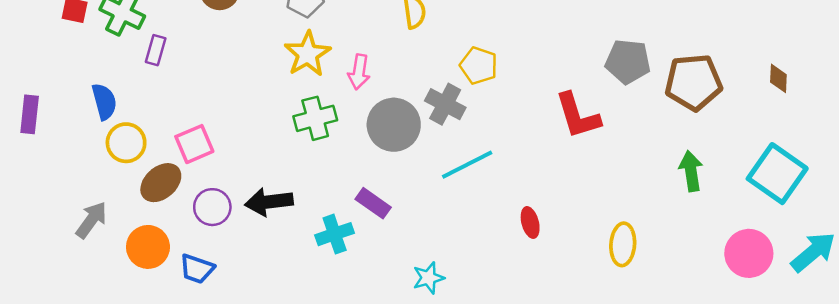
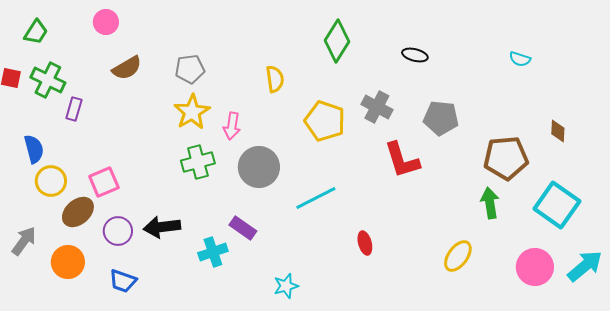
yellow pentagon: (479, 66) -> (325, 121), size x1.4
brown pentagon: (694, 82) -> (506, 158), moved
gray cross: (445, 104) -> (377, 107), moved
yellow ellipse: (623, 244) -> (458, 256), moved, turned 32
blue trapezoid: (197, 269) -> (123, 281), moved

